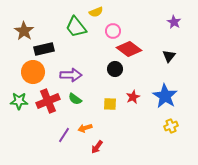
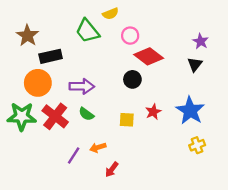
purple star: (174, 22) -> (201, 41), moved
green star: (19, 101) -> (22, 116), size x1.4
red cross: (48, 101) -> (55, 116), turned -30

